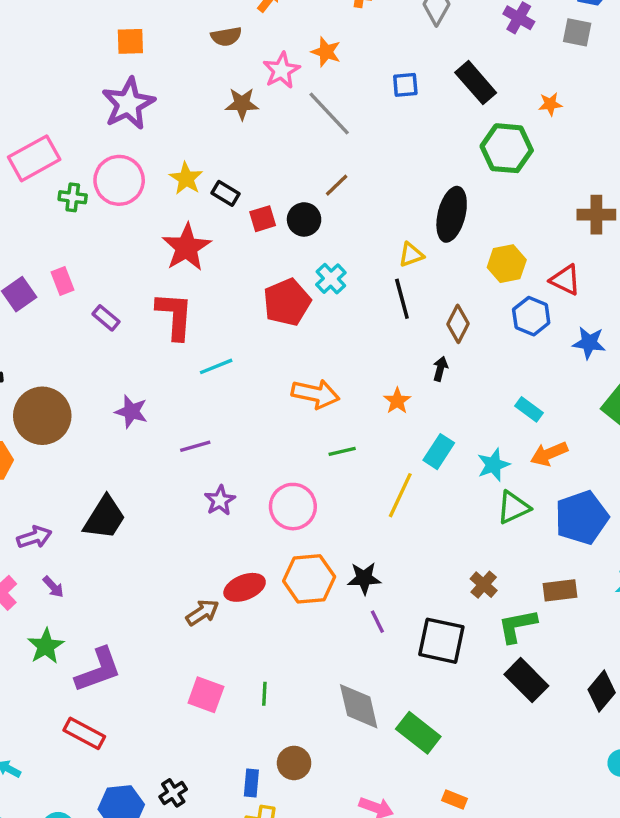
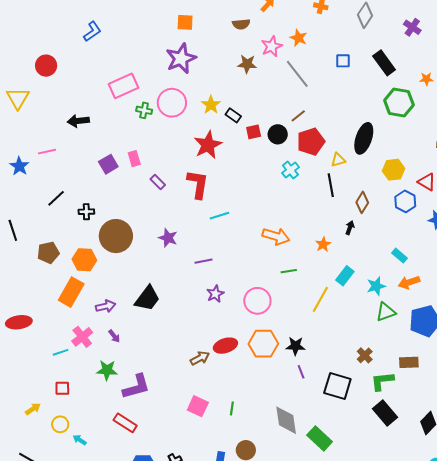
red pentagon: (287, 302) -> (311, 142), moved
green star: (46, 646) -> (107, 370), turned 30

